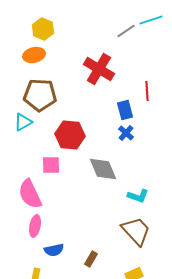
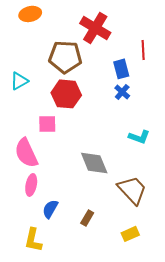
brown pentagon: (40, 95) -> (65, 57), moved
gray diamond: (103, 169) -> (94, 163), moved
cyan L-shape: (138, 196) -> (139, 137), moved
blue semicircle: (54, 250) -> (50, 209), turned 132

